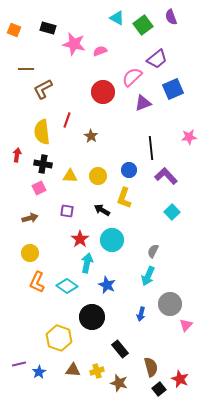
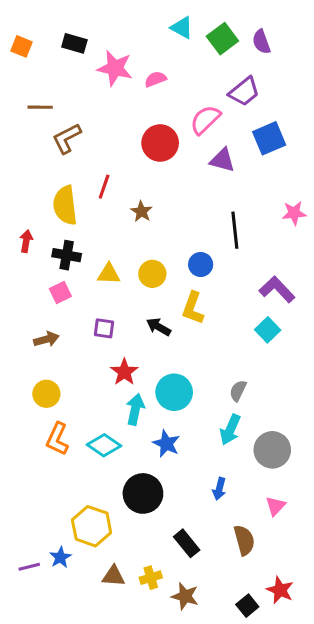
purple semicircle: (171, 17) -> (261, 42), moved
purple triangle: (143, 103) -> (222, 160), turned 36
purple L-shape: (166, 176) -> (277, 289), moved
cyan circle: (112, 240) -> (174, 392), moved
gray circle: (170, 304) -> (272, 450), moved
pink triangle: (186, 325) -> (275, 506), moved
brown semicircle: (151, 367) -> (244, 540), moved
blue star: (39, 372) -> (60, 557), moved

